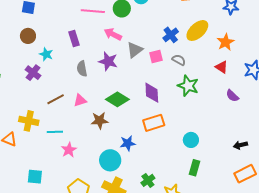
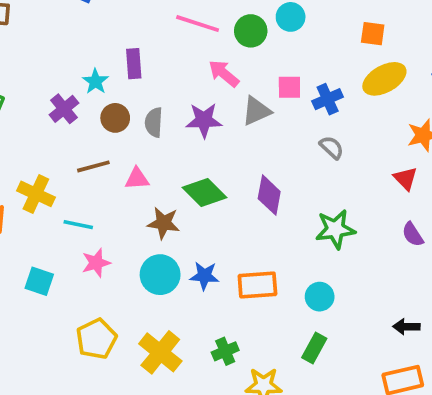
yellow ellipse: (197, 31) -> (384, 79), moved
brown circle: (28, 36) -> (115, 118), moved
purple rectangle: (74, 39) -> (134, 64), moved
pink square: (156, 57) -> (289, 87), moved
purple star: (108, 61) -> (204, 120), turned -30
green star: (188, 86) -> (335, 229), moved, turned 30
orange rectangle: (154, 123) -> (257, 285), moved
cyan circle: (110, 160) -> (160, 275), moved
cyan square: (35, 177) -> (39, 281), moved

